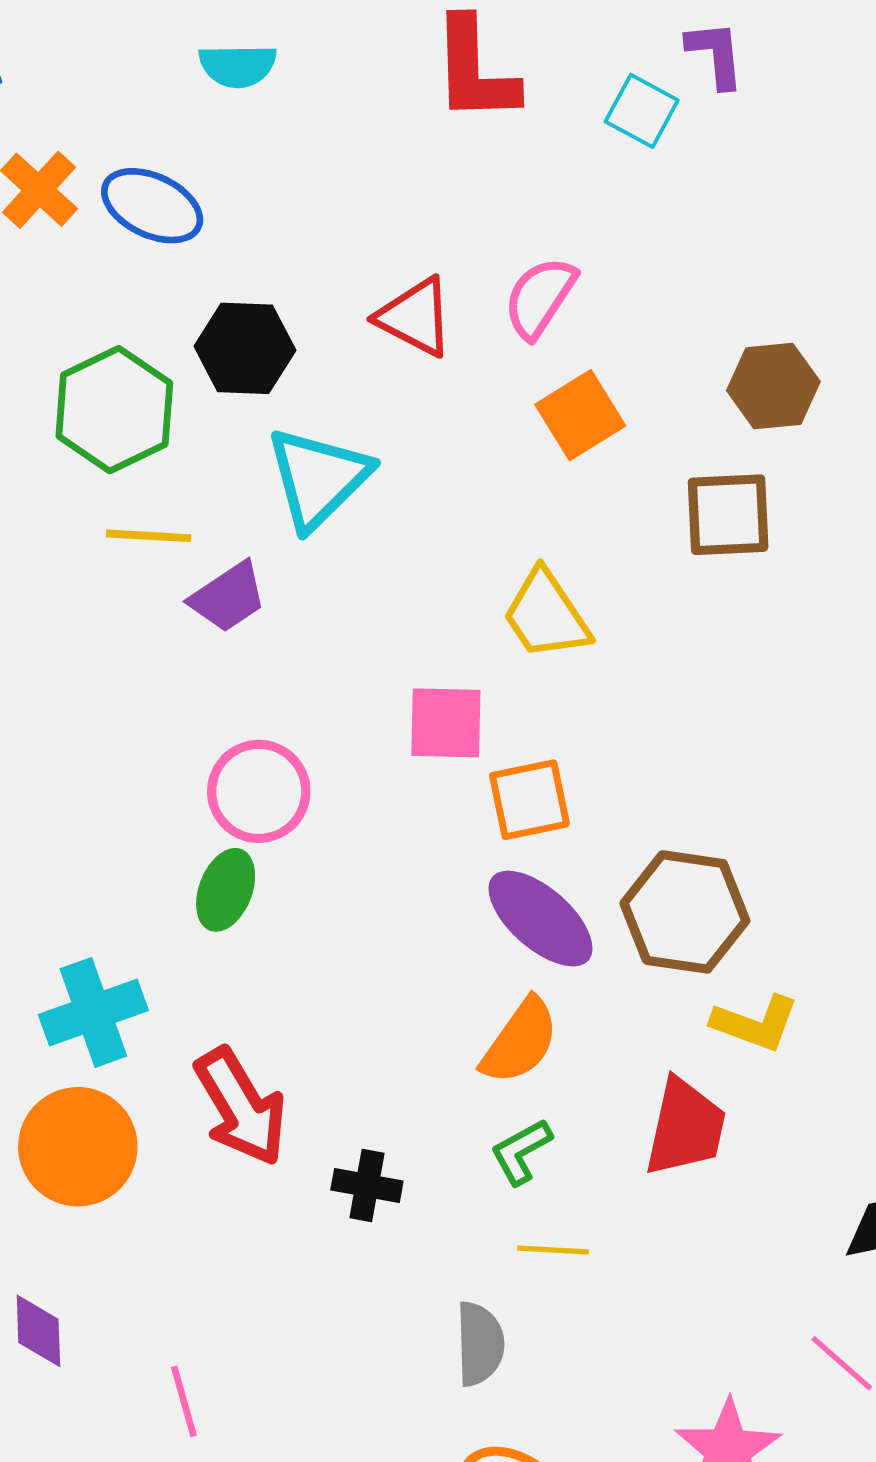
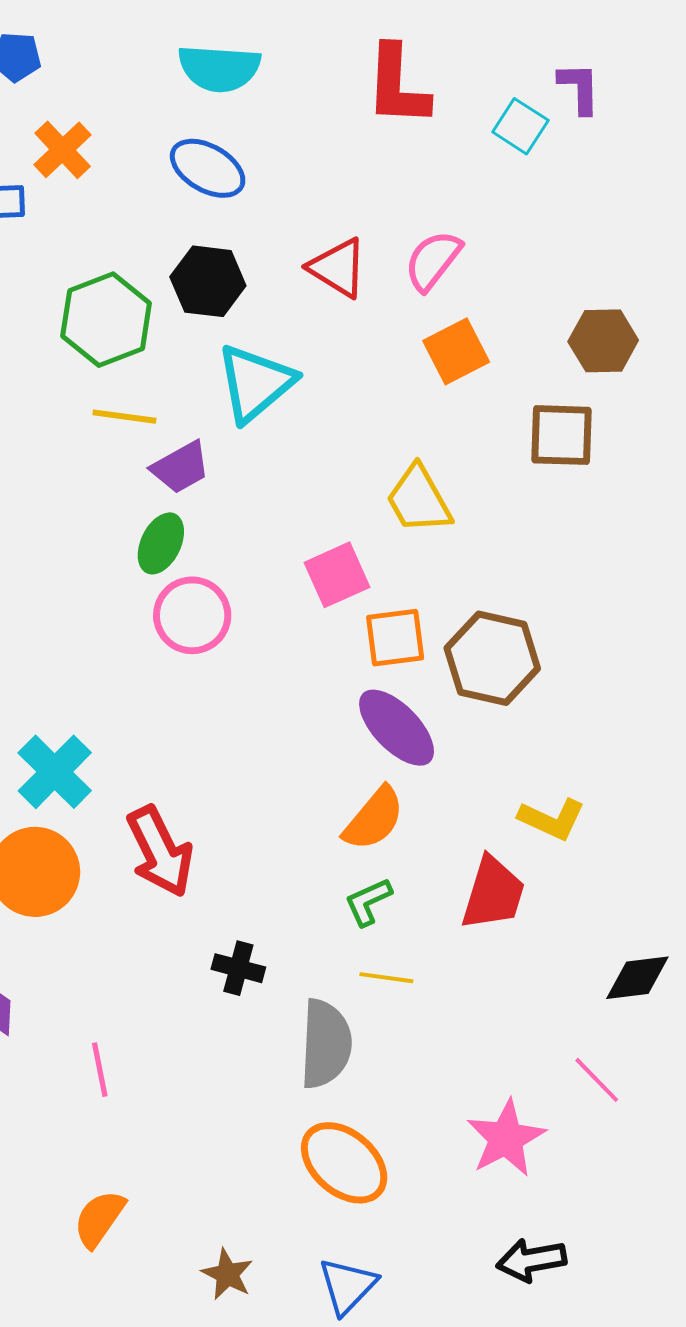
cyan semicircle: (238, 66) -> (219, 68), size x1.4
blue ellipse: (152, 206) -> (208, 168), moved
pink square: (446, 723) -> (337, 575), turned -30
green ellipse: (226, 890) -> (161, 543), moved
brown hexagon: (685, 912) -> (492, 658), moved
cyan cross: (93, 1012) -> (55, 772), turned -30
black cross: (367, 1185) -> (238, 968), moved
gray semicircle: (480, 1344) -> (326, 1044), size x1.4

